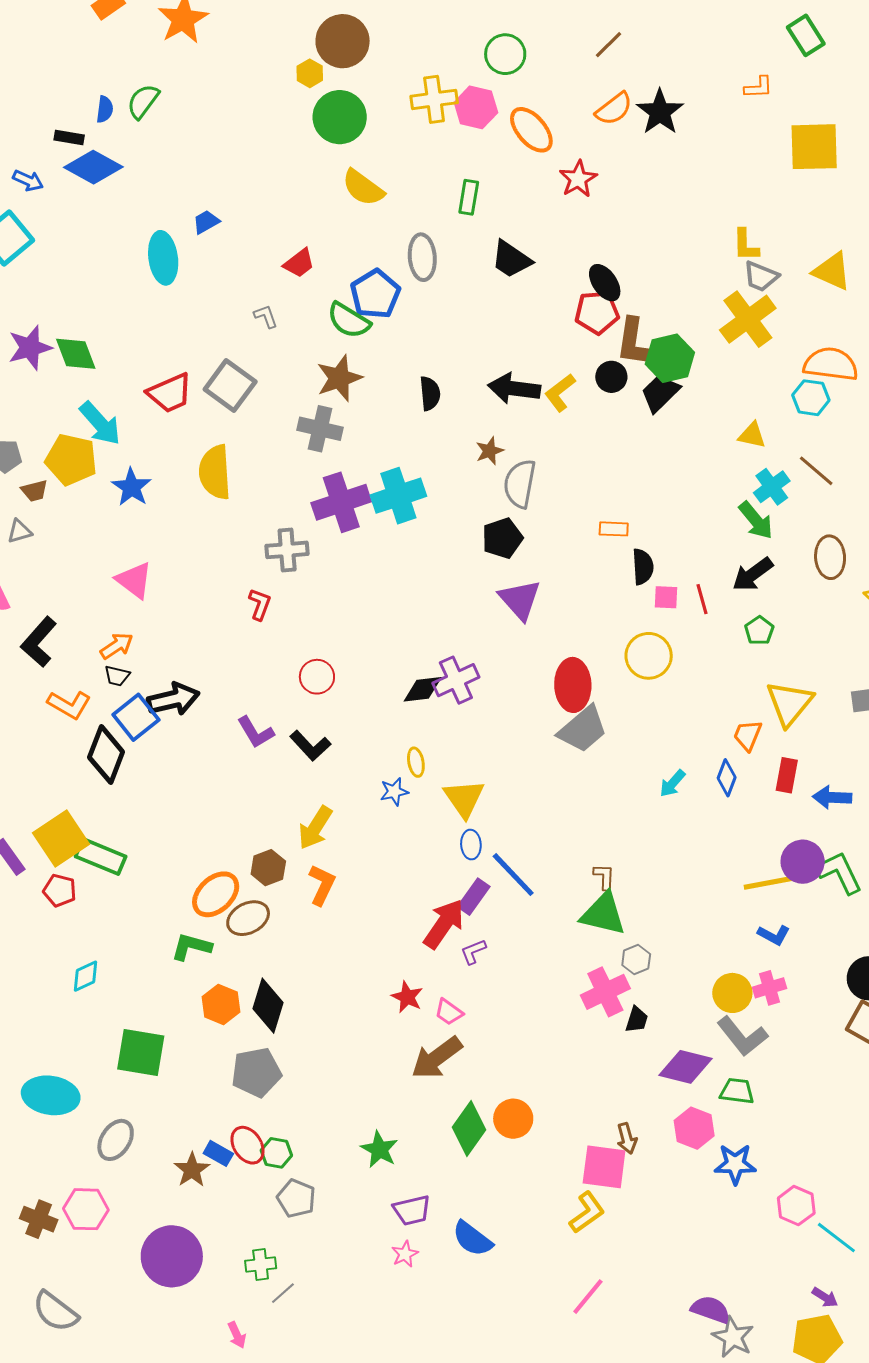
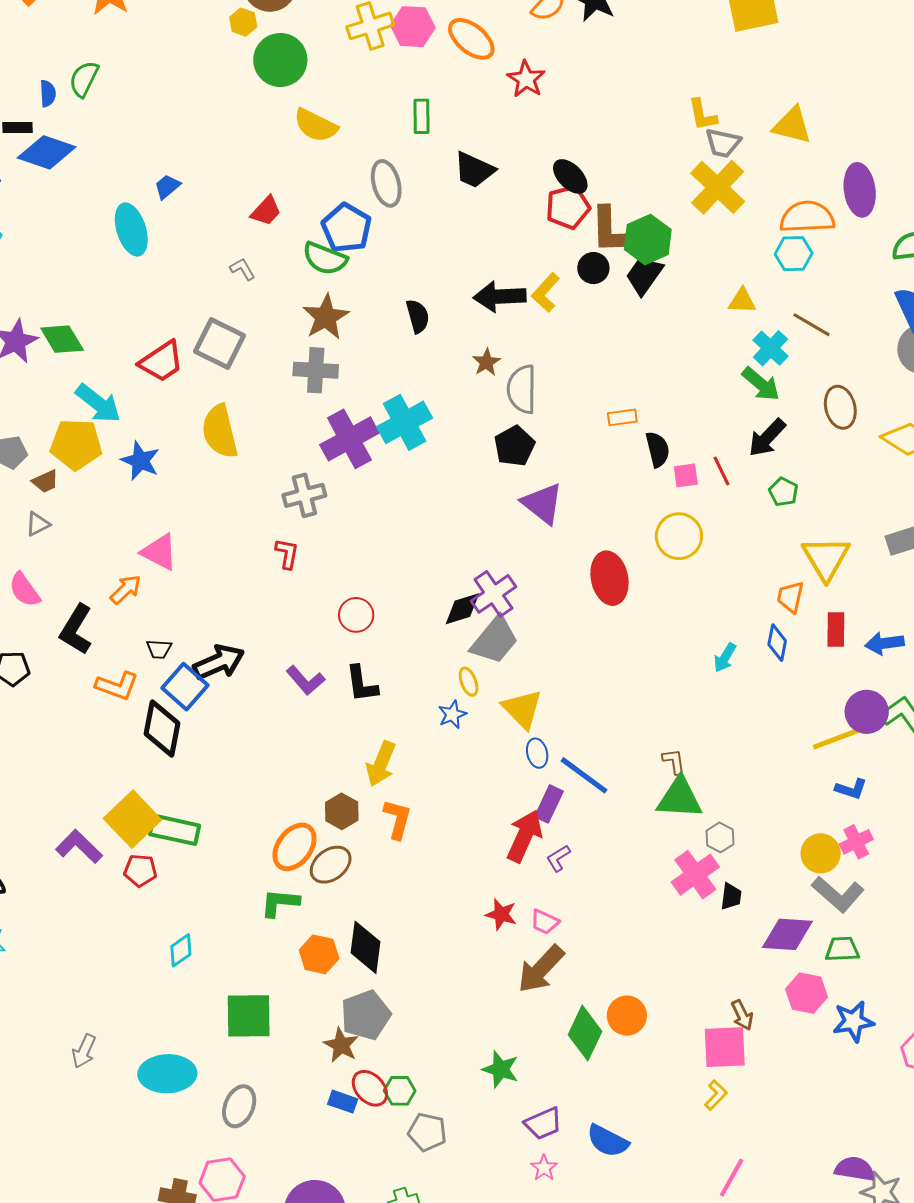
orange arrow: (117, 646) -> (126, 589), moved
gray trapezoid: (583, 729) -> (495, 640), moved
black L-shape: (310, 746) -> (362, 684), turned 45
brown star: (192, 1170) -> (341, 1045), moved
yellow L-shape: (587, 1212) -> (716, 1095), size x0.7

